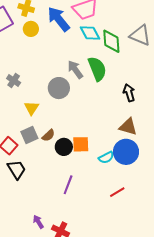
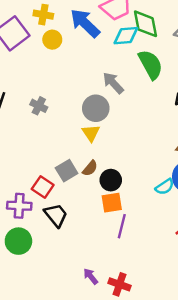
cyan diamond: (90, 33) -> (126, 36), turned -60
green diamond: (111, 41) -> (145, 24), moved
green semicircle: (97, 69) -> (151, 64), moved
yellow triangle: (31, 108) -> (91, 133), moved
orange square: (81, 144) -> (112, 203), moved

